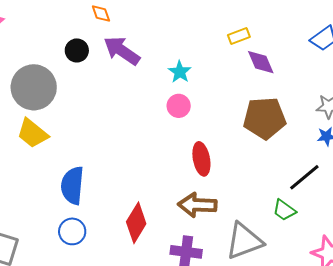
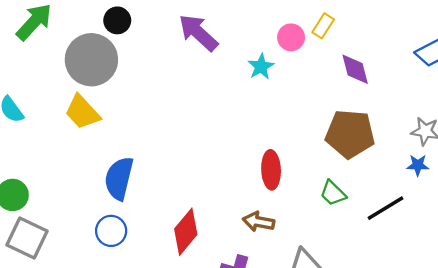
yellow rectangle: (239, 36) -> (323, 26), moved, turned -45
black circle: (77, 50) -> (117, 20), moved
pink circle: (179, 106) -> (291, 37), moved
brown arrow: (197, 205) -> (259, 222), size x0.7
green trapezoid: (284, 210) -> (333, 193), moved

